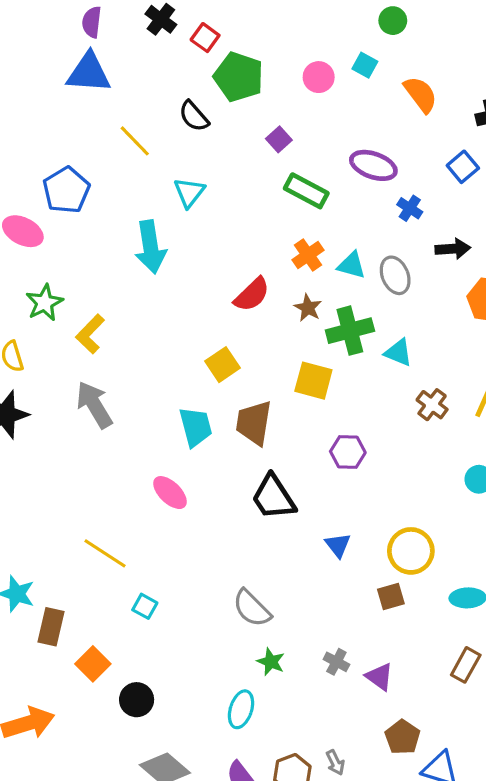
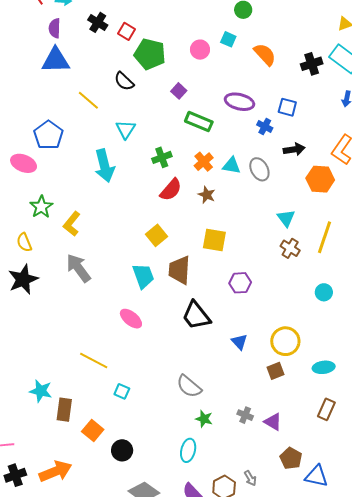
blue square: (463, 167) -> (287, 107), moved, turned -30
green cross: (350, 331) -> (162, 157), moved, size x0.7
cyan triangle: (398, 353) -> (286, 218), moved, turned 36

